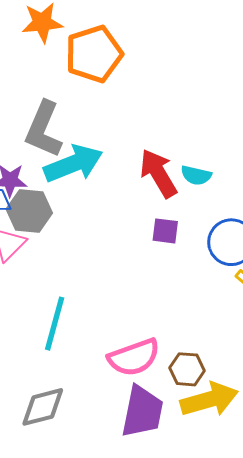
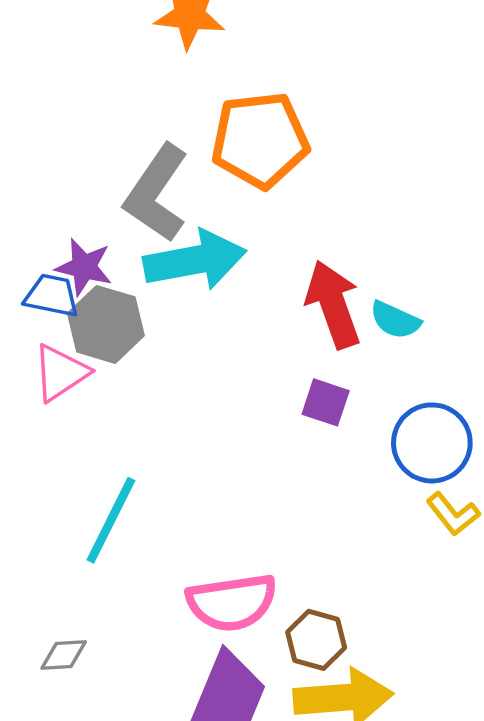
orange pentagon: (94, 54) -> (260, 140), moved
gray diamond: (43, 407) -> (64, 655), size x0.6

